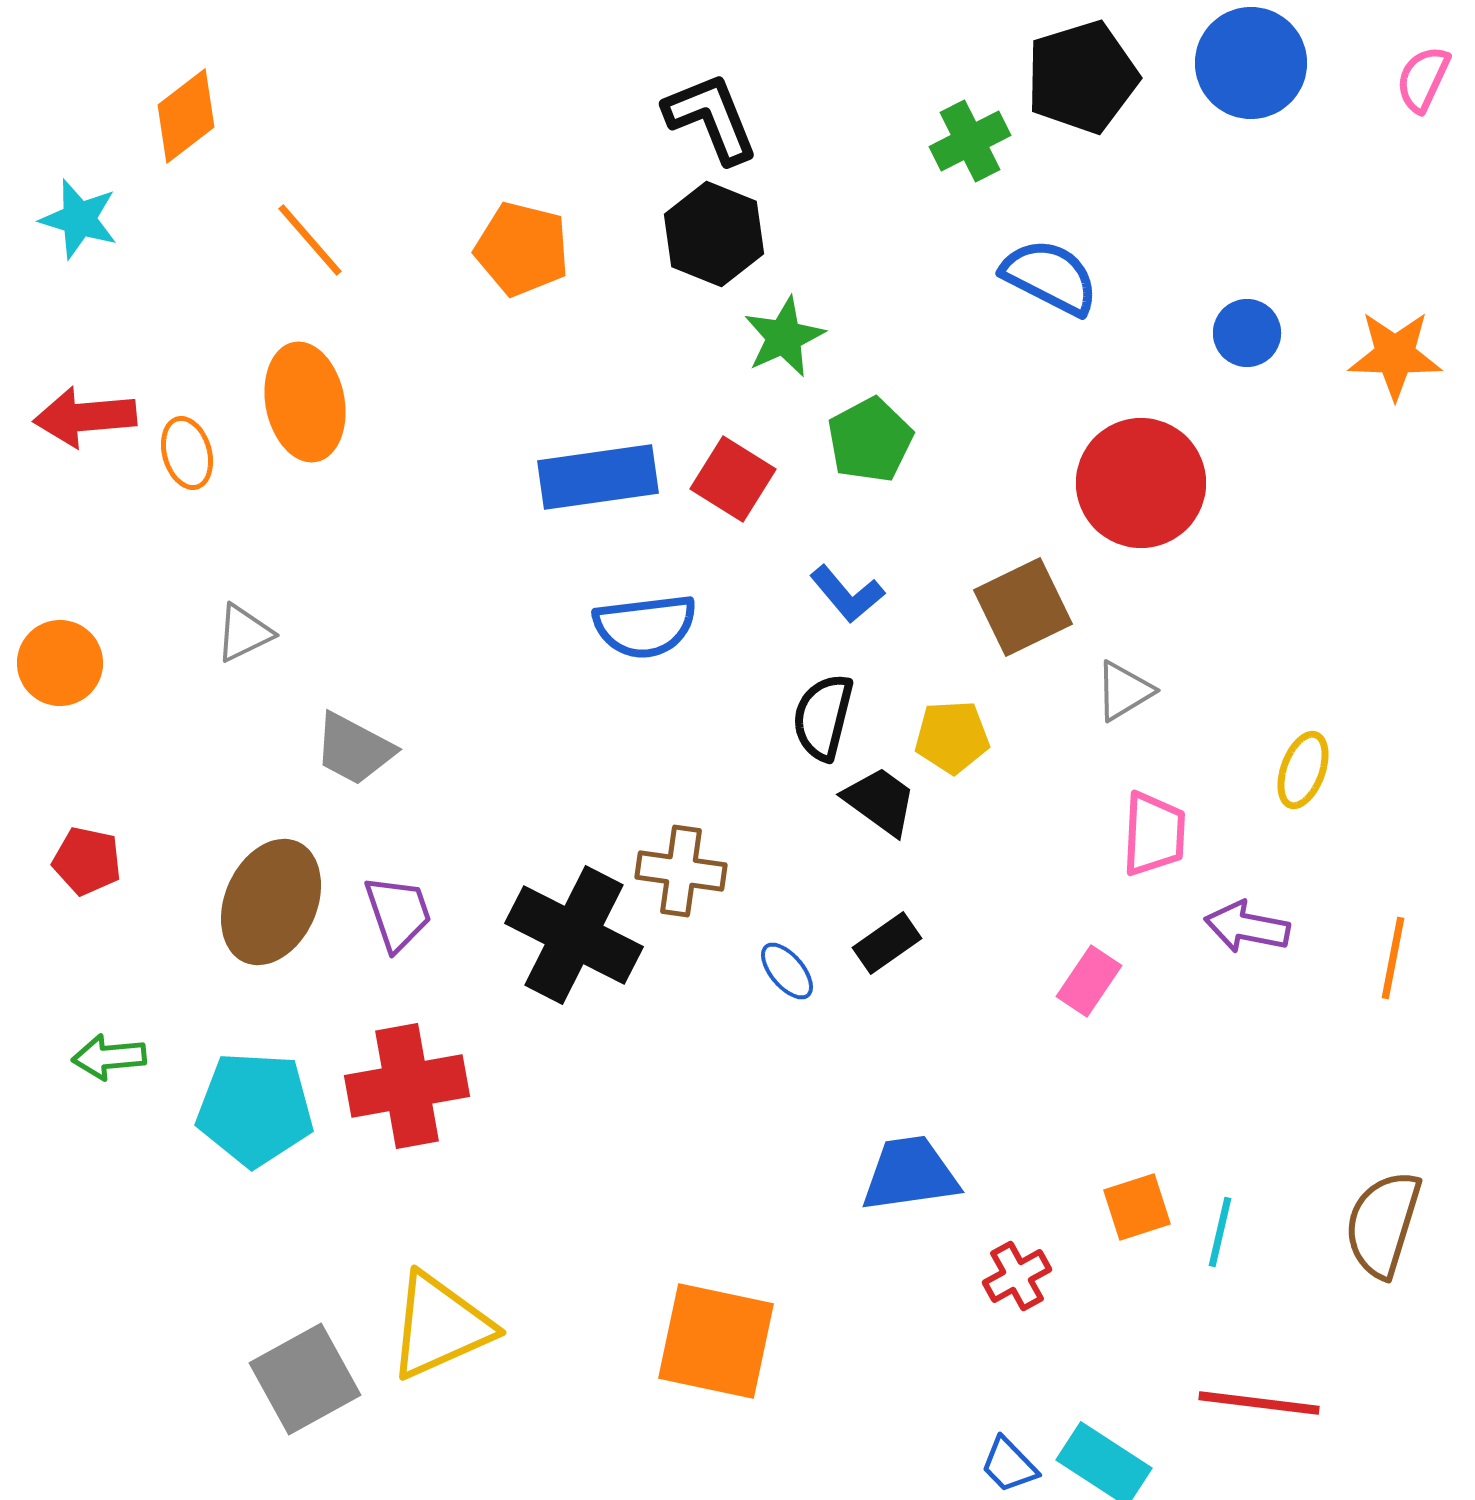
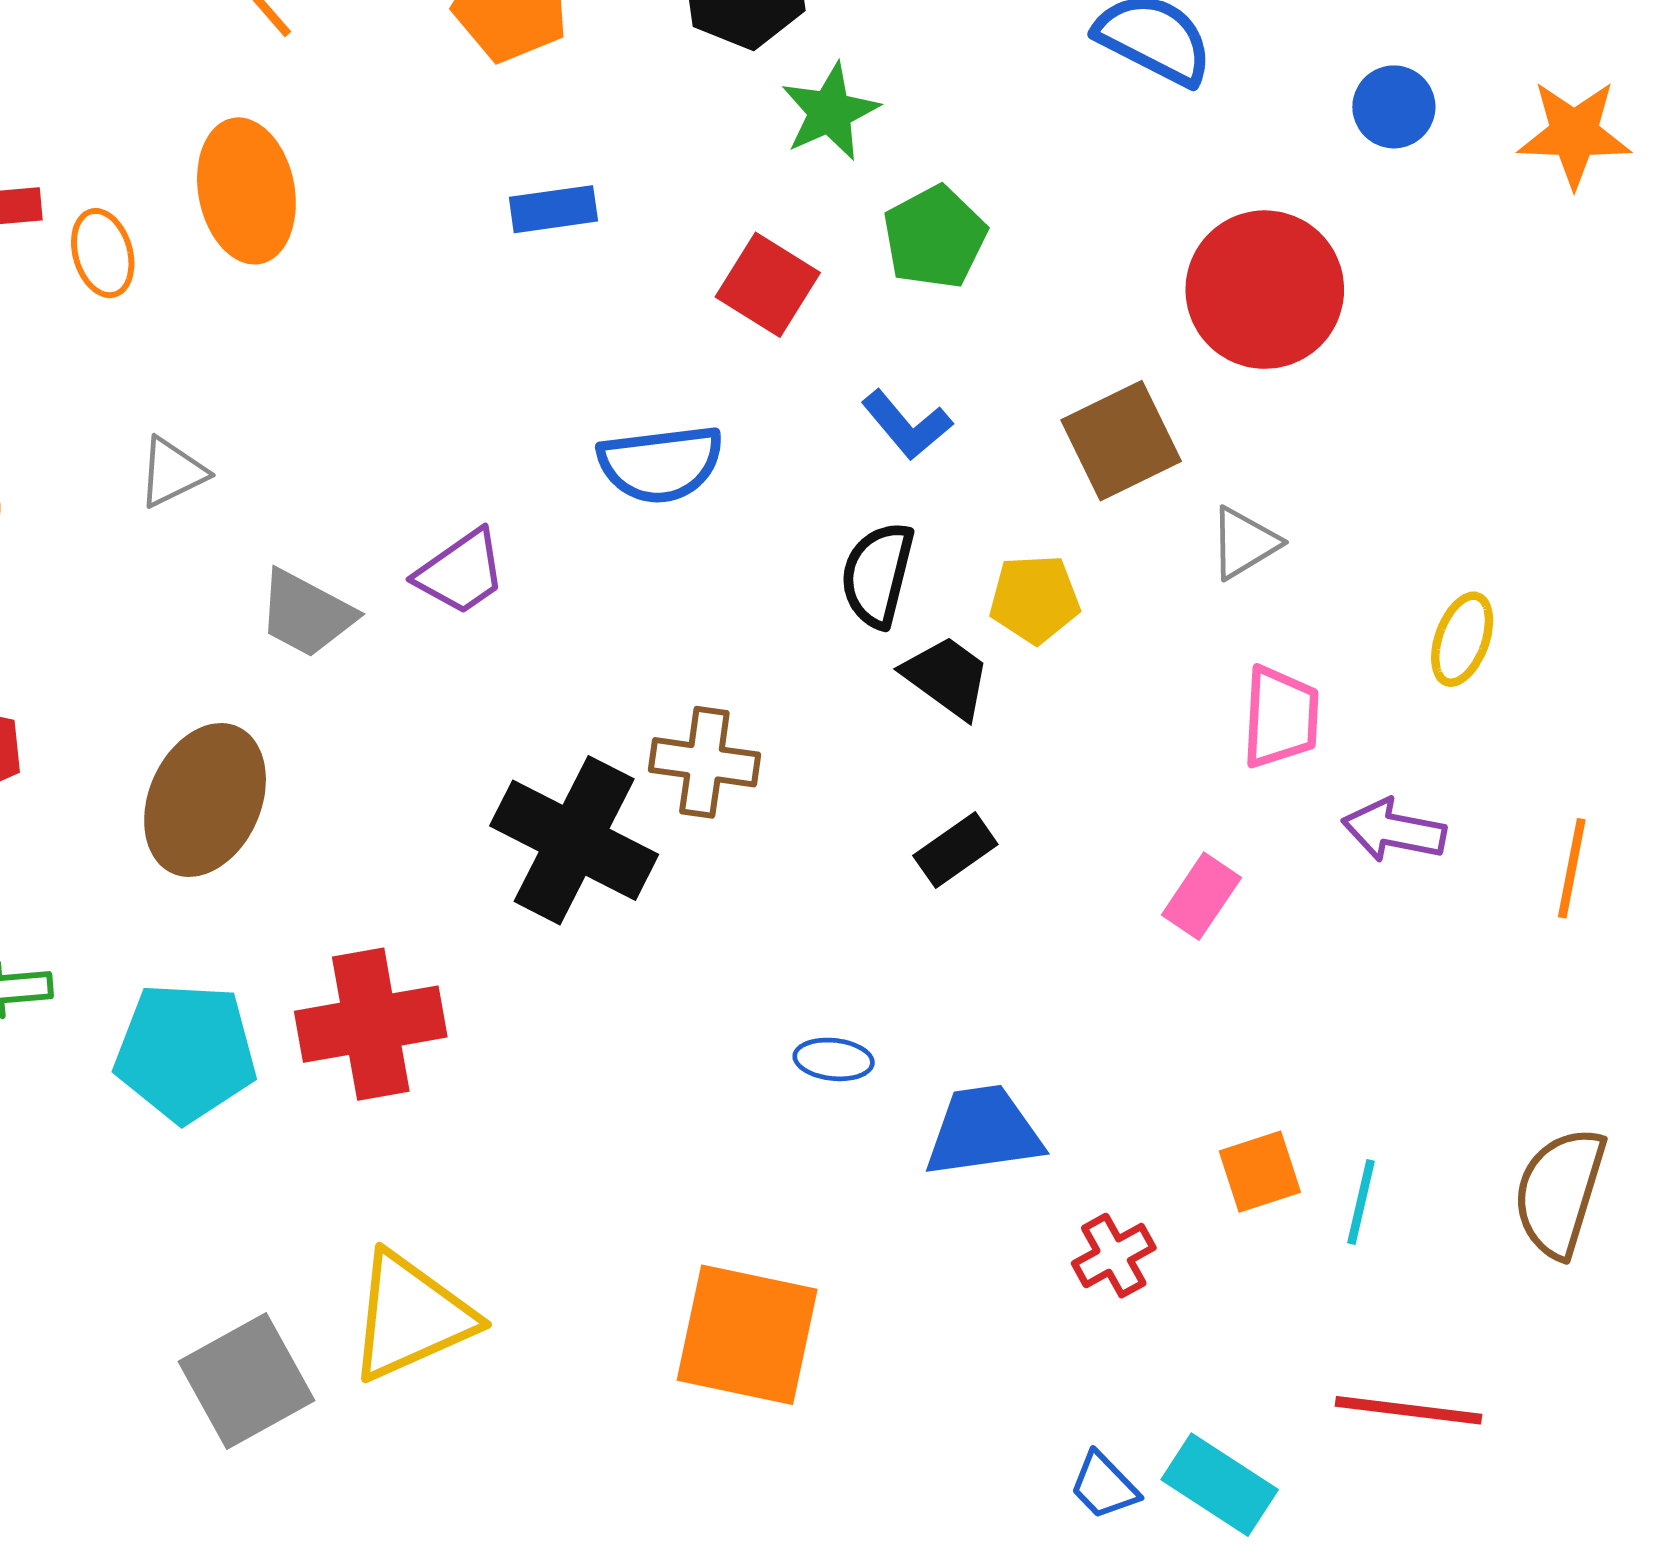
blue rectangle: (598, 477) -> (553, 209), moved, size x0.6
purple trapezoid: (398, 913) -> (461, 572), moved, turned 74
blue ellipse: (787, 971) -> (834, 1059), moved, turned -44

